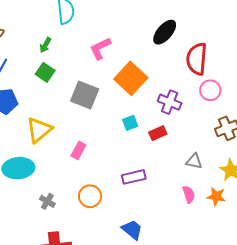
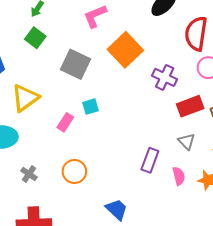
cyan square: (130, 123) -> (91, 107), moved
red rectangle: (158, 133) -> (190, 106), moved, size x1.4
gray triangle: (194, 161) -> (187, 141), turned 30
purple rectangle: (134, 177) -> (150, 160), moved, turned -60

